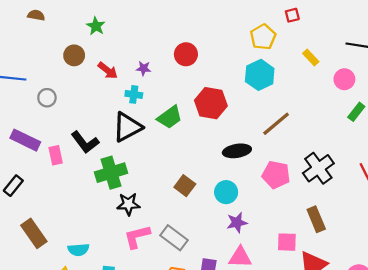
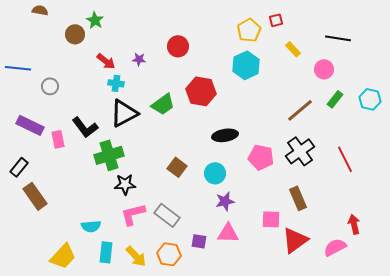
red square: (292, 15) -> (276, 20), moved
brown circle: (74, 55) -> (75, 34), moved
cyan cross: (134, 94) -> (116, 83), moved
brown line: (276, 124) -> (300, 110), moved
brown rectangle: (34, 233) -> (35, 196), moved
cyan semicircle: (78, 250) -> (91, 226), moved

